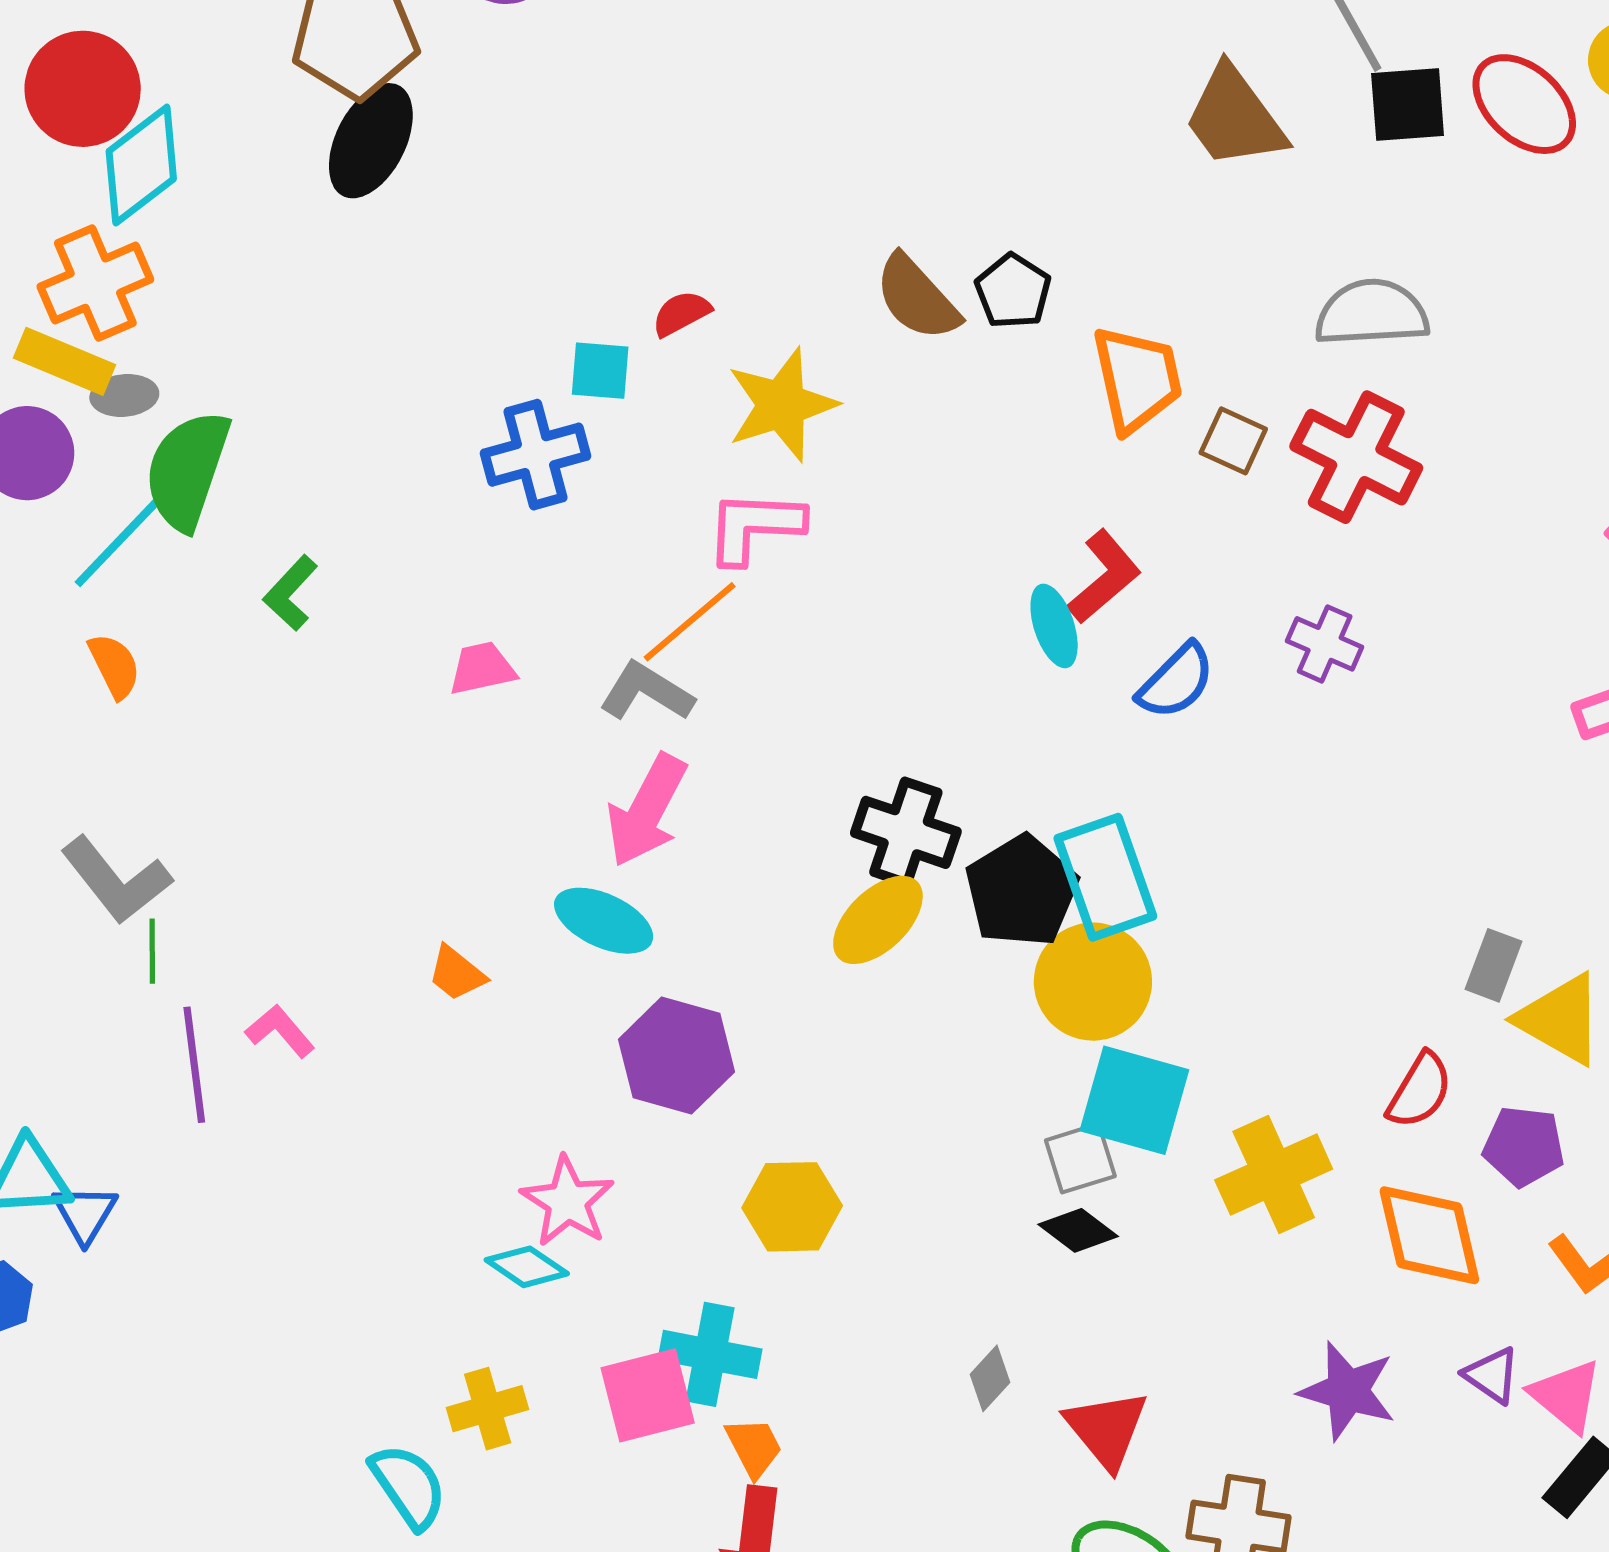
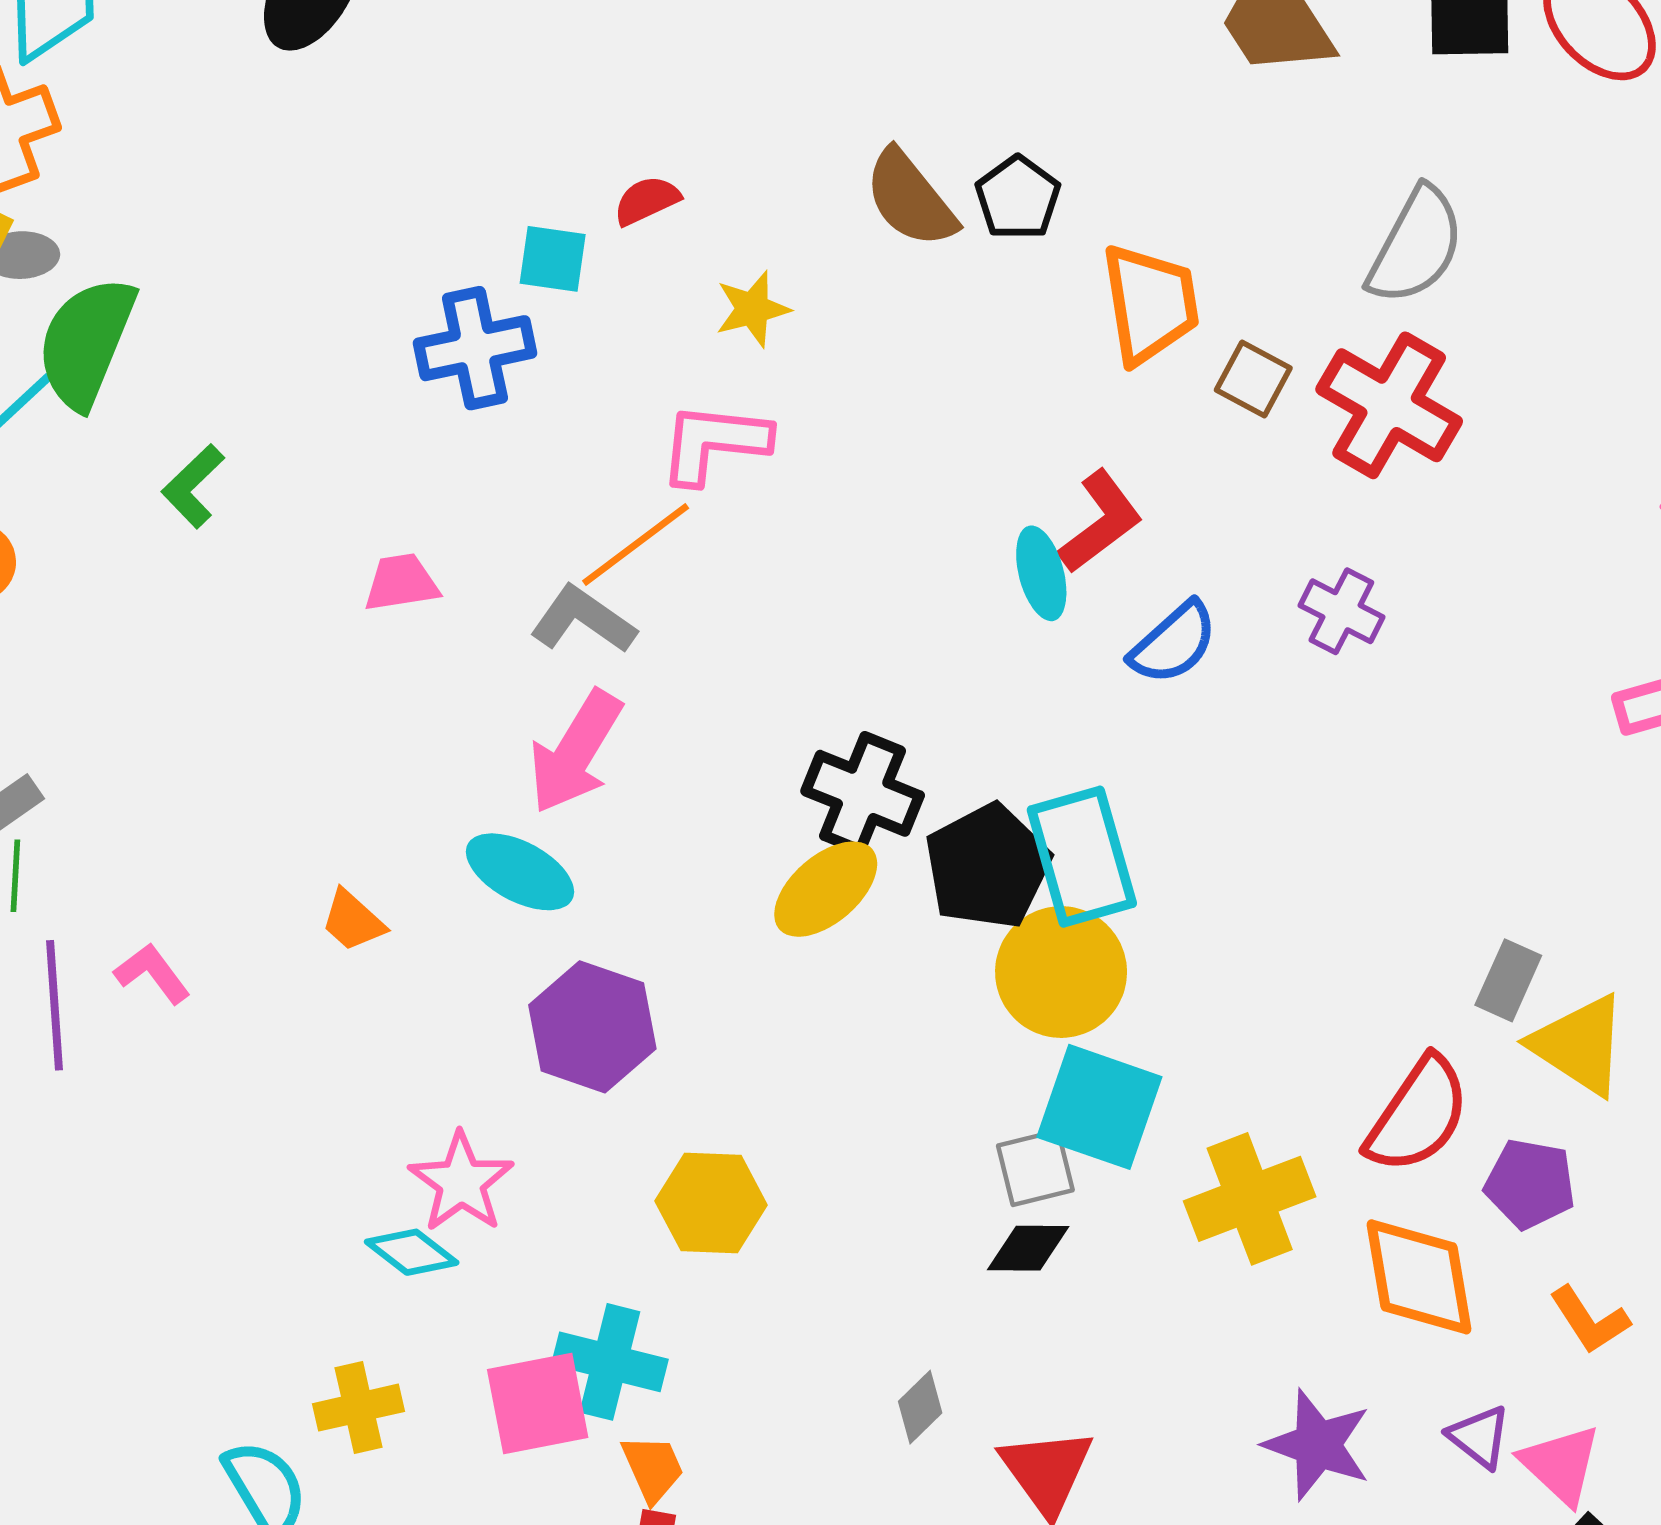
gray semicircle: (1372, 313) -> (1416, 246), turned 118
yellow star: (782, 405) -> (753, 309), size x0.6
red semicircle: (1420, 1091) -> (1418, 1115), size x1.4
black diamond: (1078, 1230) -> (1028, 1248), turned -40

